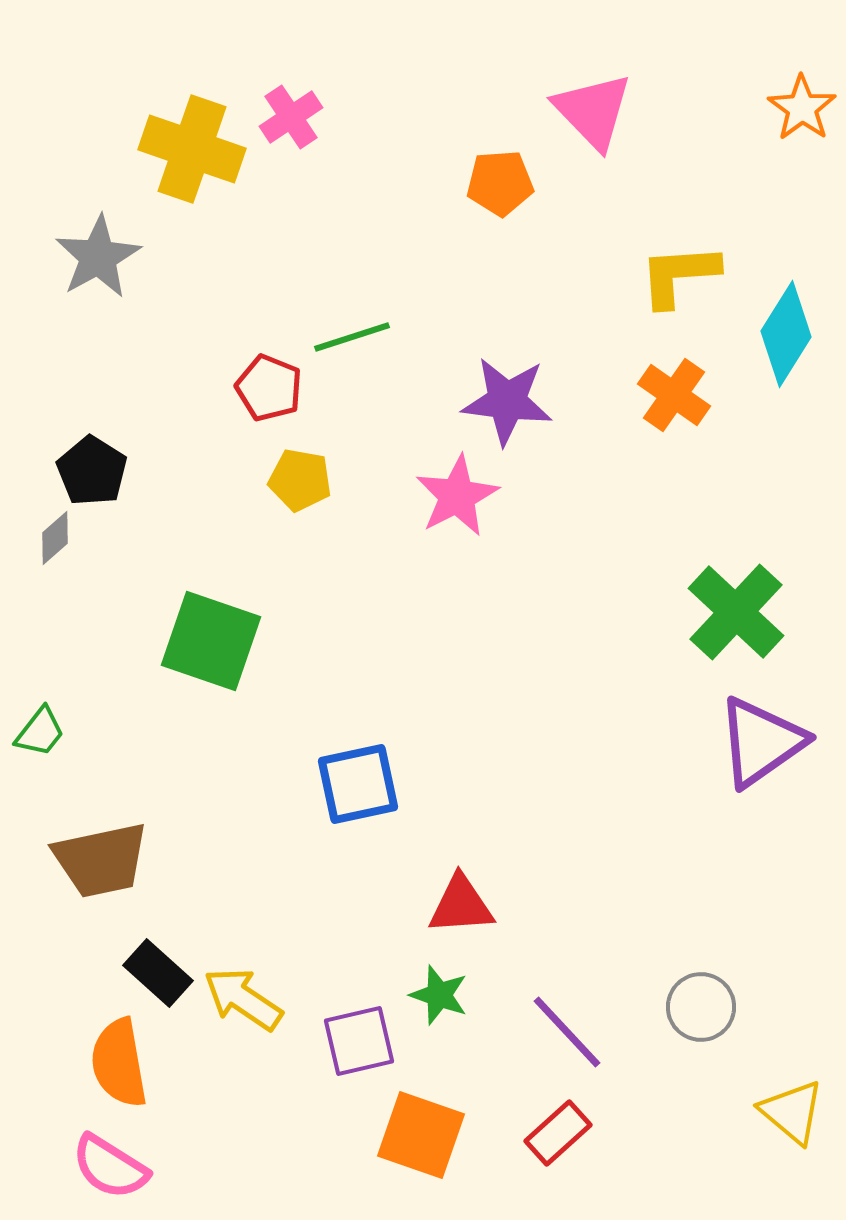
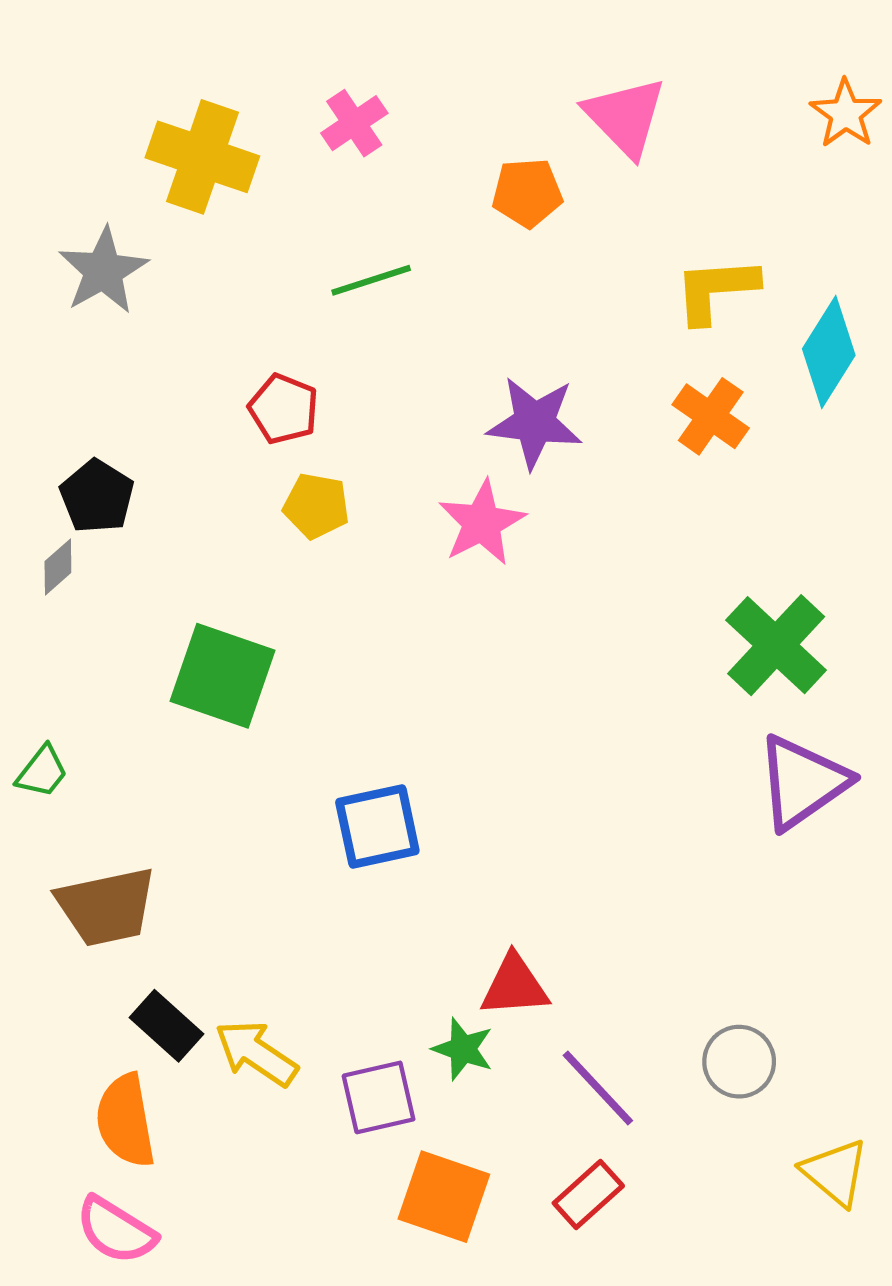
pink cross: (291, 117) -> (354, 123), moved
green line: (352, 337) -> (371, 280), moved
red triangle: (461, 905) -> (515, 986), moved

